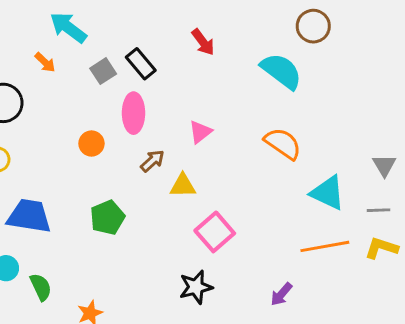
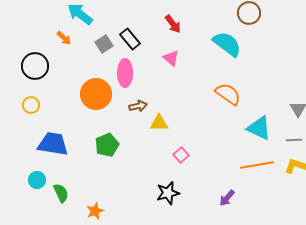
pink triangle: (200, 132) -> (171, 58), moved, turned -42
orange circle: (91, 144) -> (96, 94), size x1.8
brown arrow: (152, 161) -> (138, 106), turned 30
pink square: (215, 232) -> (181, 155), size x0.6

